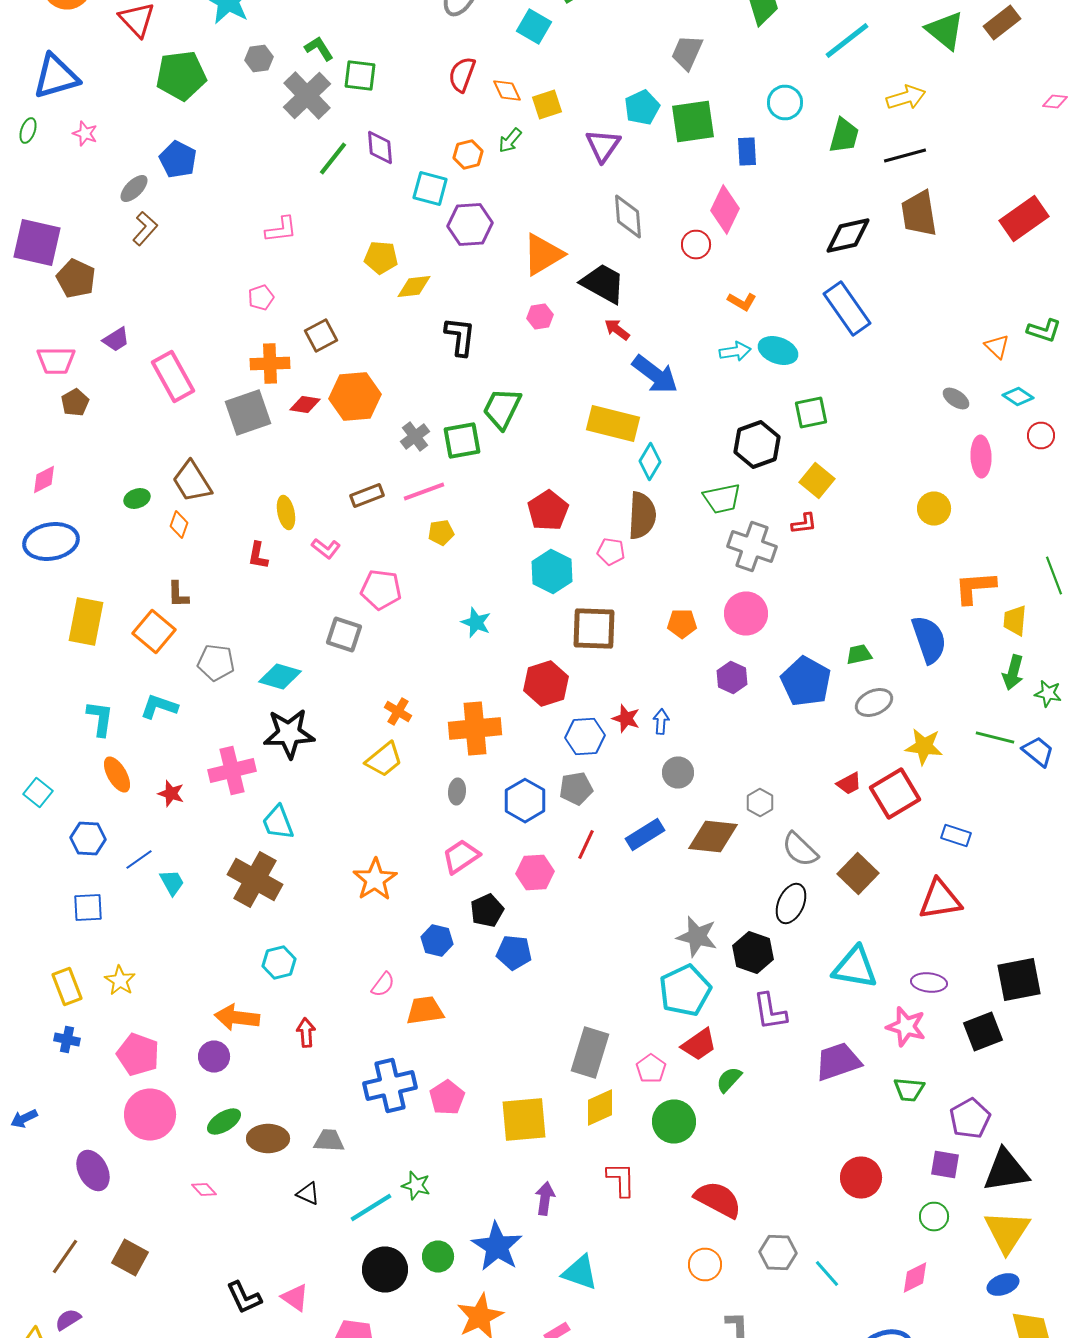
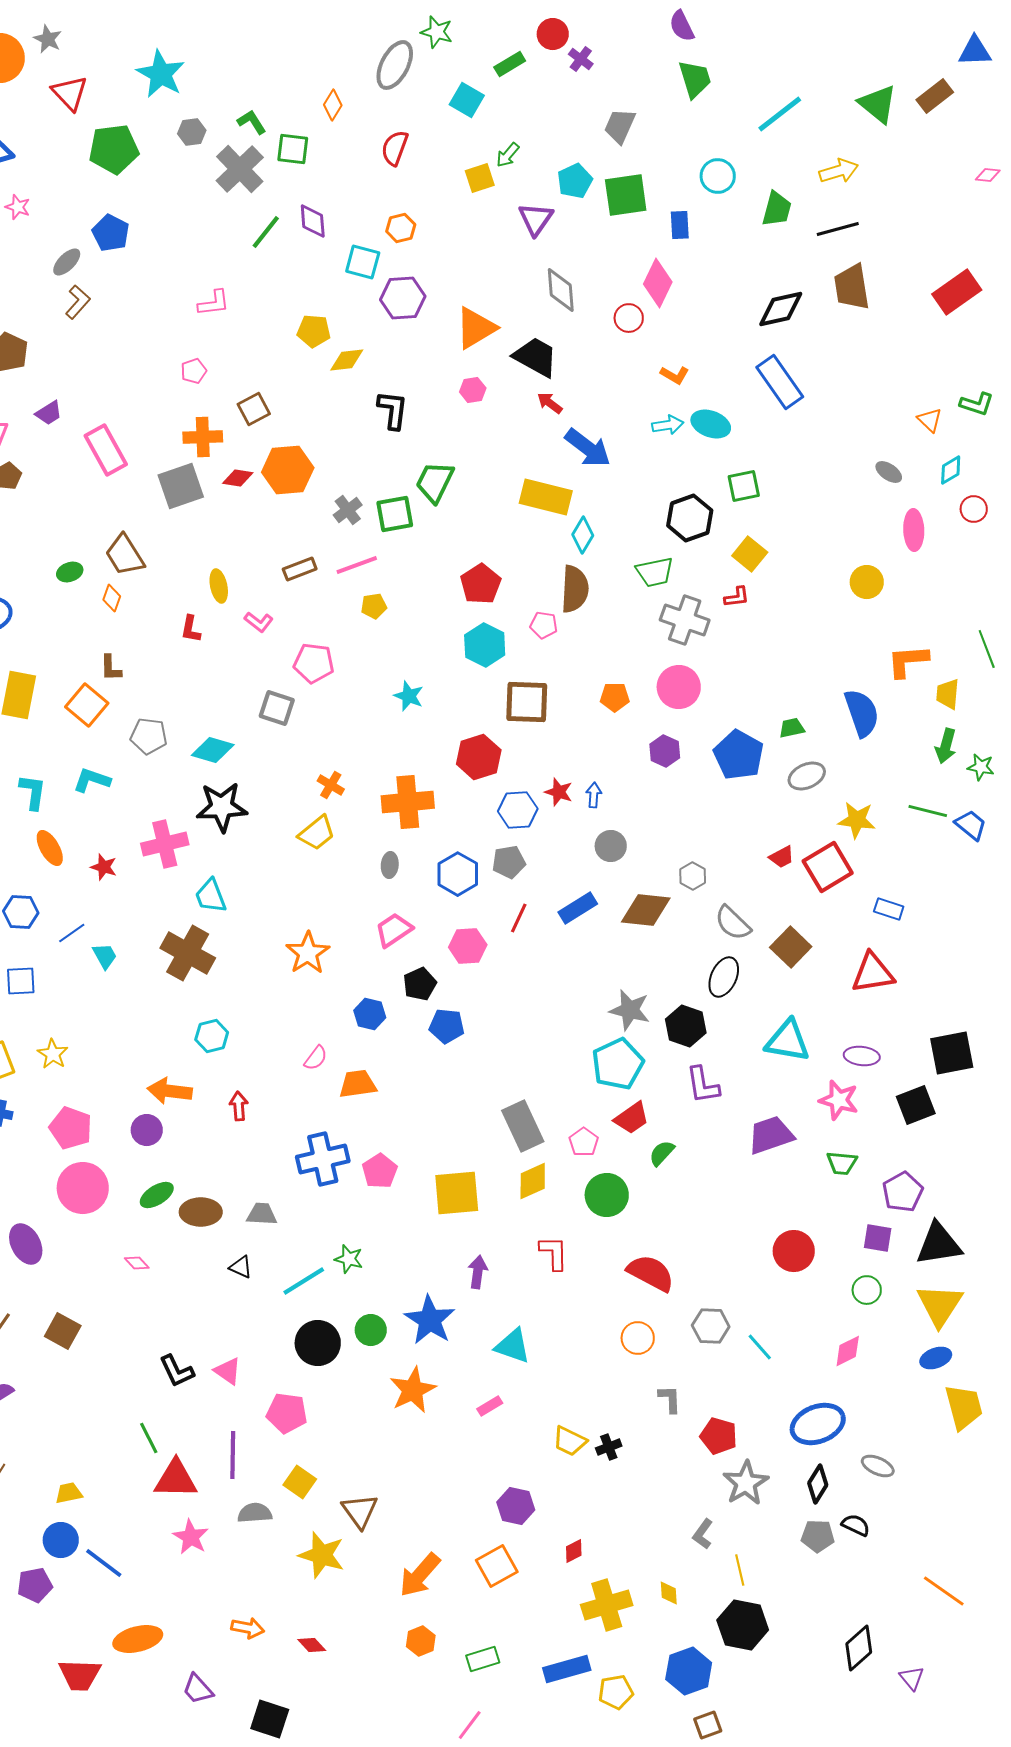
orange diamond: (507, 90) -> (333, 105), moved, turned 56
green arrow: (510, 140) -> (508, 155), moved
cyan diamond: (1018, 396) -> (951, 470), turned -64
gray rectangle: (590, 1052) -> (523, 1126), turned -42

